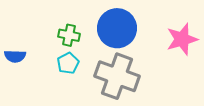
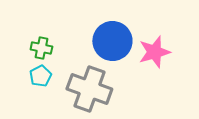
blue circle: (117, 28) -> (112, 41), moved

